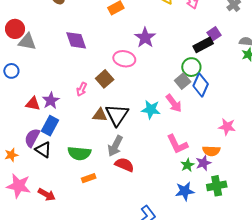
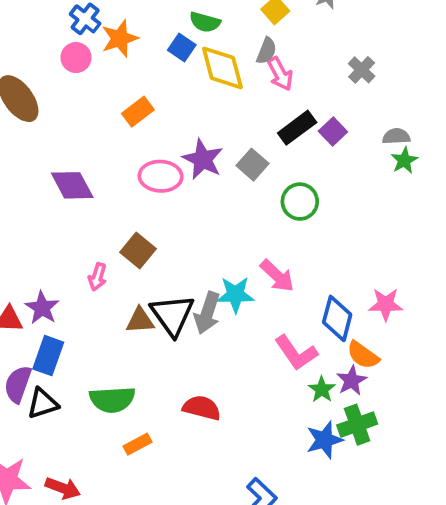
black rectangle: (203, 45) -> (297, 128), moved
pink ellipse: (124, 59) -> (161, 176), moved
gray square: (183, 81) -> (252, 165), moved
blue diamond: (201, 85) -> (337, 318), moved
gray arrow: (115, 146) -> (207, 313), moved
black triangle: (43, 150) -> (43, 403), turned -42
orange semicircle: (211, 151) -> (363, 355), turned 42
green cross: (217, 186) -> (357, 425), moved

